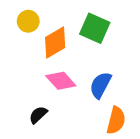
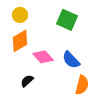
orange diamond: (55, 42) -> (20, 41), moved
blue semicircle: (100, 85) -> (71, 60), turned -72

